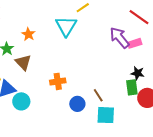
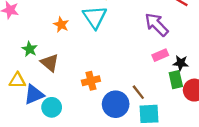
orange star: (28, 34) -> (61, 25), moved
pink rectangle: (135, 43) -> (160, 55), moved
blue circle: (77, 104) -> (116, 104), size x1.5

